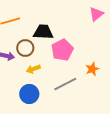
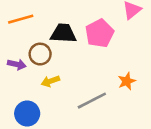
pink pentagon: (62, 50) -> (100, 33), moved
blue circle: (29, 94) -> (27, 113), moved

